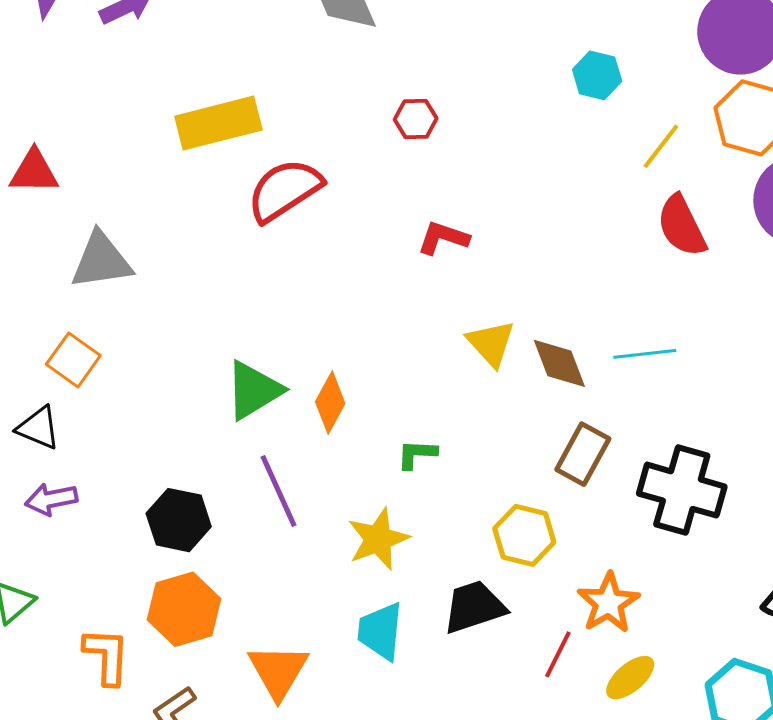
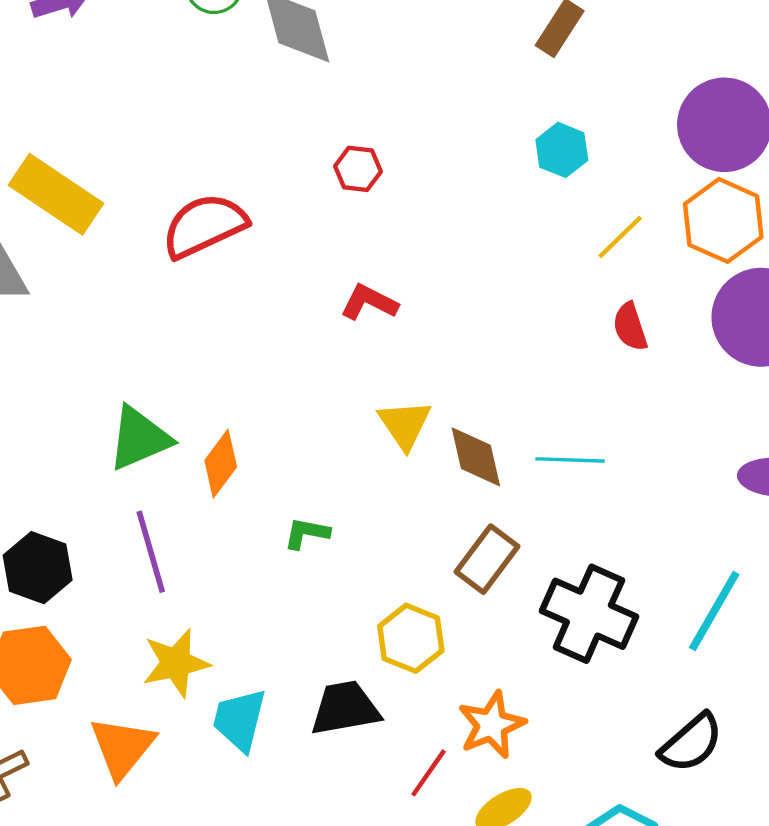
yellow rectangle: (218, 123) -> (56, 194), moved, turned 40
red semicircle: (682, 226) -> (630, 327), size x0.7
yellow star: (378, 539) -> (176, 663), moved

